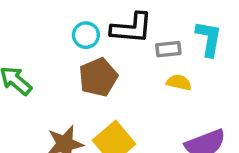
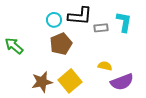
yellow semicircle: (179, 82) -> (105, 66), moved

